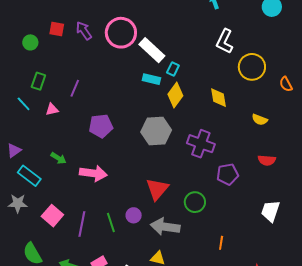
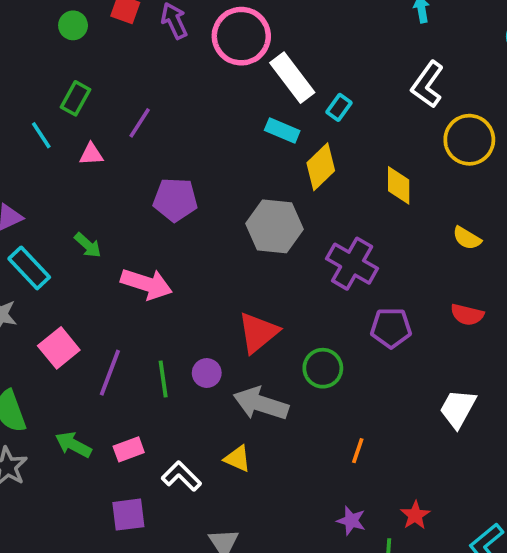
cyan rectangle: (173, 69) -> (339, 107), moved

